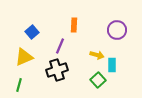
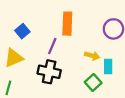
orange rectangle: (74, 25) -> (67, 24), size x1.5
black cross: (57, 70) -> (49, 72), turned 30

